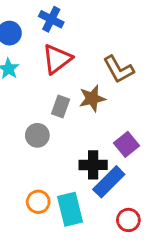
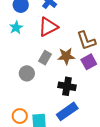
purple square: (126, 144) -> (89, 62), moved
black cross: (93, 165) -> (67, 86), moved

